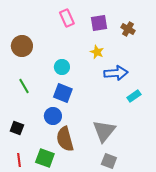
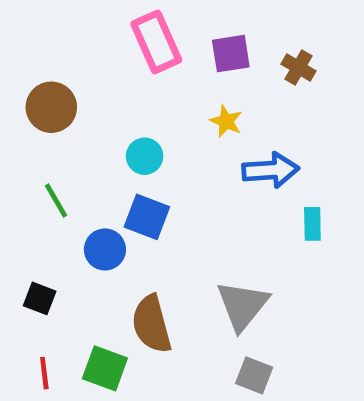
pink rectangle: (67, 18) -> (156, 42), size x1.4
cyan rectangle: (134, 96) -> (312, 224), turned -56
blue circle: (53, 116) -> (105, 249), moved

